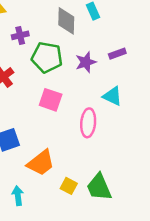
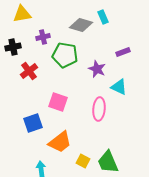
gray diamond: (66, 21) -> (81, 25), turned -75
purple star: (86, 62) -> (97, 69), moved, turned -30
pink square: (51, 100) -> (58, 102), moved

